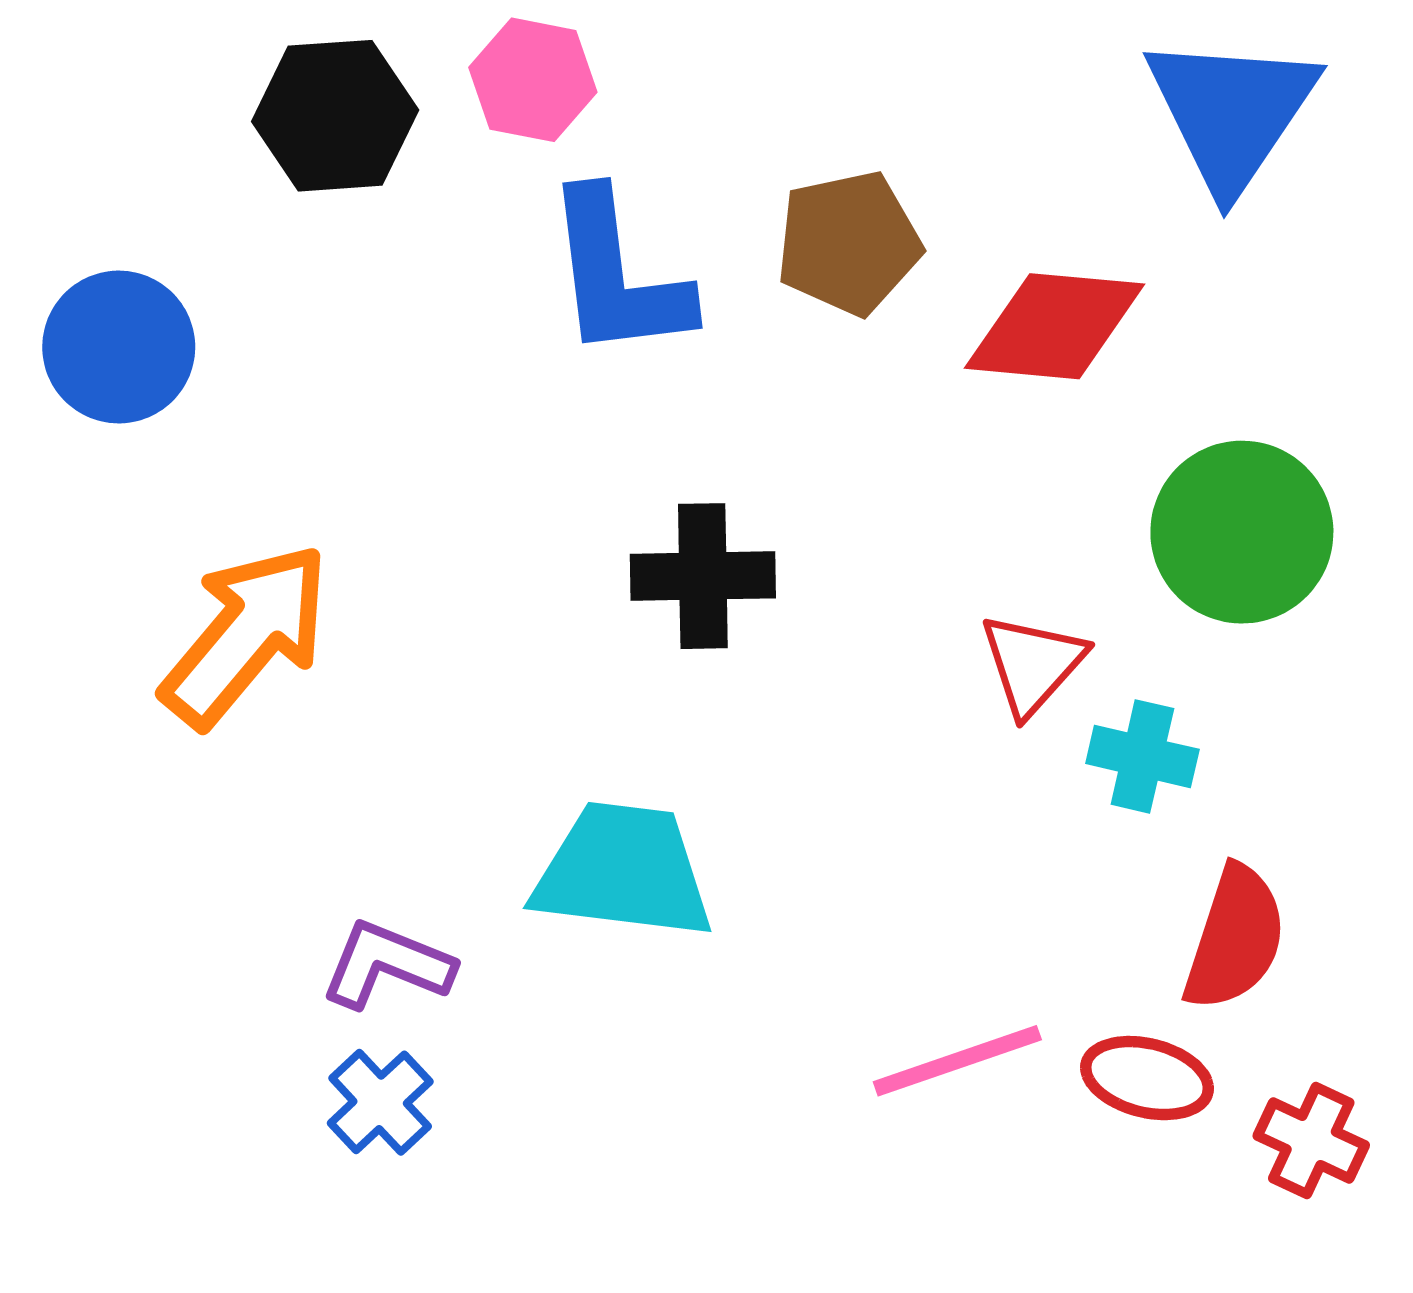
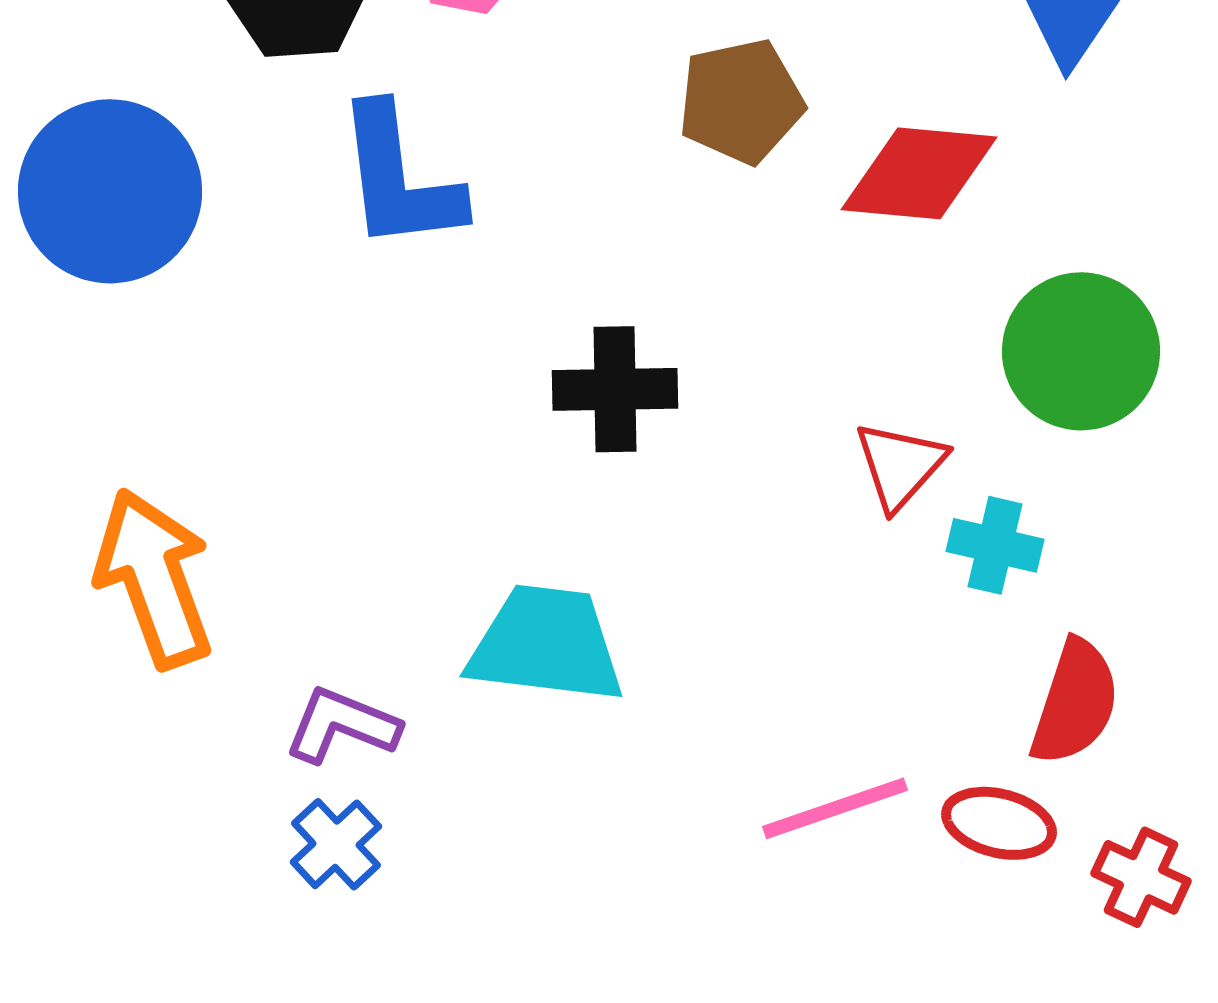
blue L-shape: (617, 275) -> (399, 178), moved
blue circle: (119, 347) -> (110, 191), size x1.4
orange arrow: (246, 635) -> (154, 578), moved, turned -60

